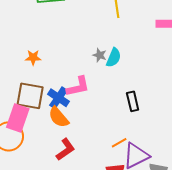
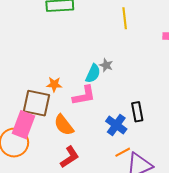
orange star: (33, 57) -> (54, 84), moved
cyan semicircle: (114, 58) -> (93, 73), moved
blue cross: (59, 98) -> (116, 125), moved

